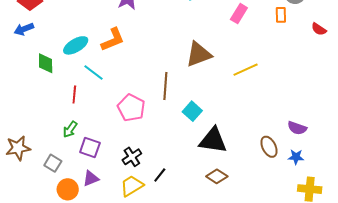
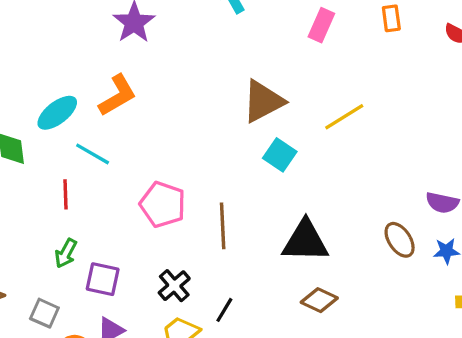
brown line: (165, 86) -> (223, 226), moved
cyan square: (192, 111) -> (280, 155), moved

